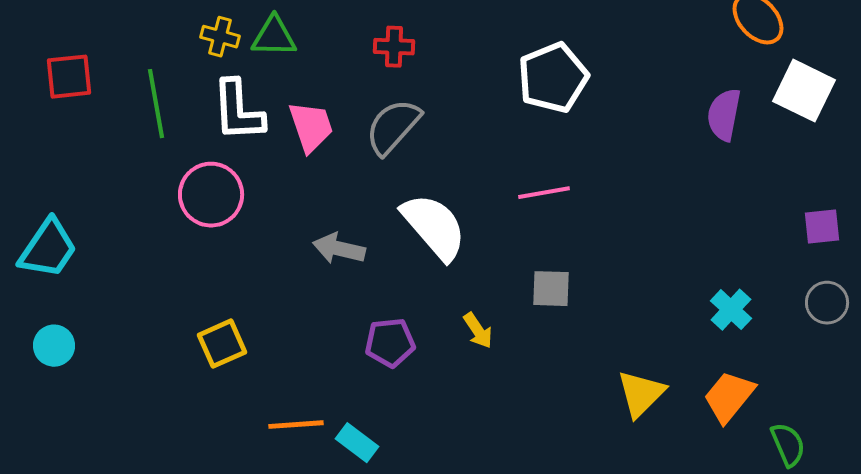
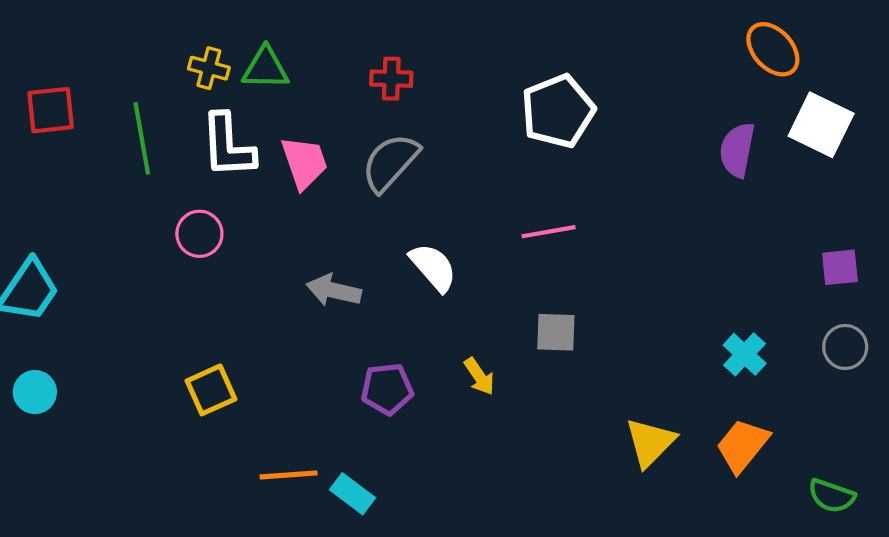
pink circle: (211, 195) -> (199, 234), size x0.7
white semicircle: (434, 227) -> (433, 267), size x0.7
green semicircle: (788, 445) -> (832, 496), moved, turned 132

